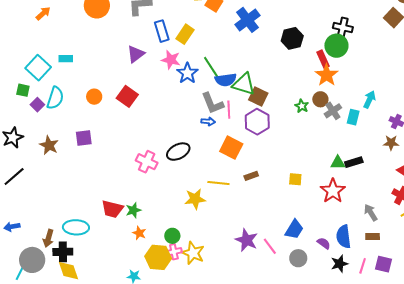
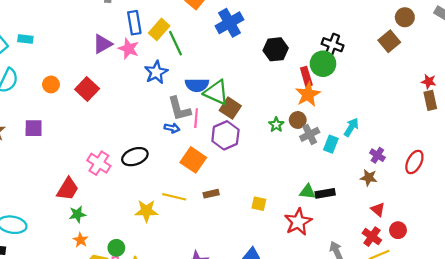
pink star: (171, 60) -> (129, 49), moved
green line: (211, 67) -> (176, 43), moved
red trapezoid: (112, 209) -> (68, 189), moved, turned -80

